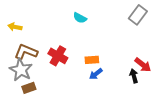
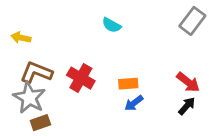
red arrow: (143, 65) -> (188, 82), moved
black arrow: (134, 76) -> (187, 106), turned 56

